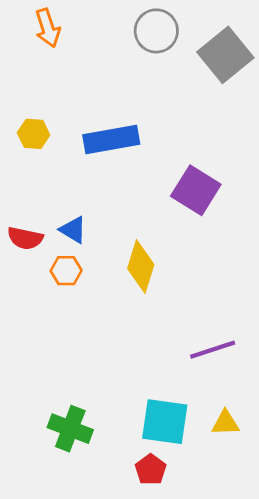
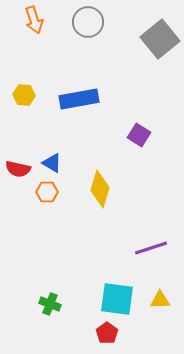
gray circle: (156, 31) -> (88, 22), moved
purple square: (196, 190) -> (139, 135), size x0.7
green cross: (70, 429) -> (50, 304), size x0.7

